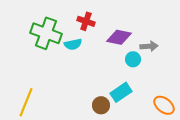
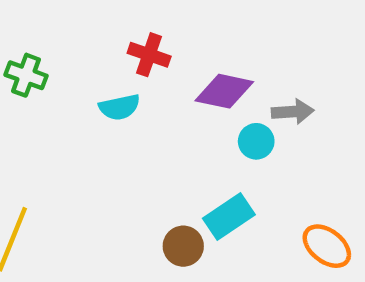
green cross: (46, 33) -> (26, 75), moved, size x0.6

